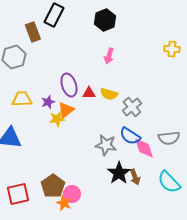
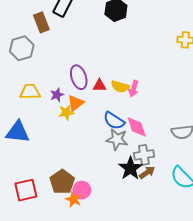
pink arrow: (109, 56) -> (134, 89), moved
gray cross: (132, 107) -> (144, 155), moved, turned 30
blue semicircle: (130, 136) -> (114, 121), moved
pink diamond: (144, 148) -> (137, 127), moved
brown arrow: (135, 177) -> (147, 172), turned -105

